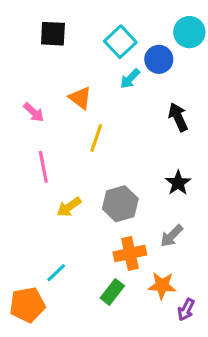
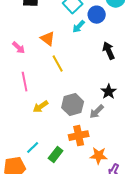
yellow line: (96, 138) -> (58, 64), turned -48
gray arrow: (172, 236) -> (97, 112), moved
green rectangle: (112, 292) -> (56, 155), moved

